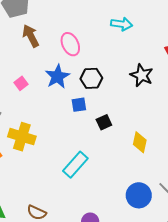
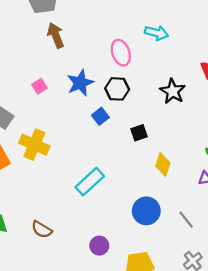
pink ellipse: (70, 44) -> (121, 53), moved
blue square: (79, 105) -> (100, 116), turned -35
black square: (104, 122) -> (139, 133), moved
blue circle: (139, 195) -> (146, 211), moved

